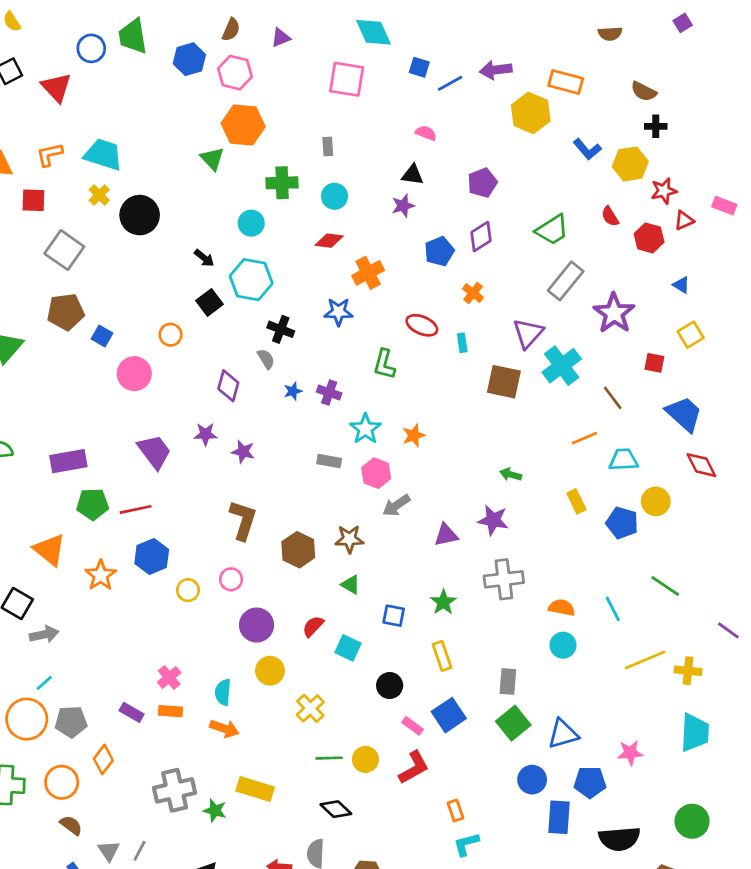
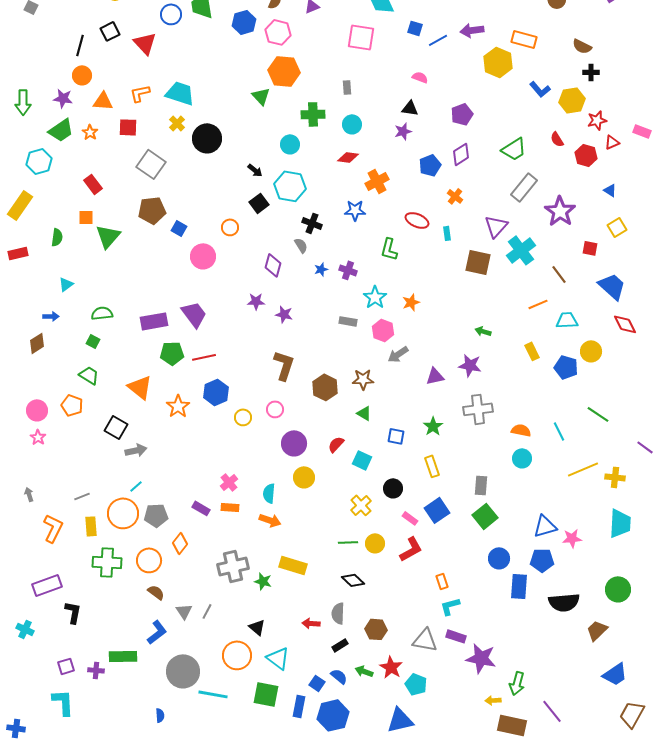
purple trapezoid: (154, 452) -> (194, 314), moved
yellow cross: (310, 708) -> (361, 505), moved
blue triangle: (563, 734) -> (545, 526), moved

